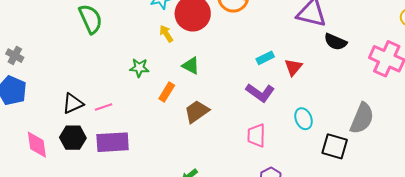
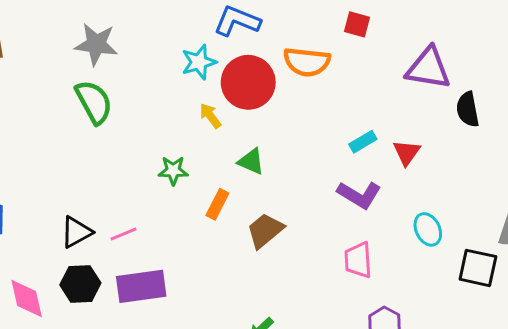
black semicircle: (335, 42) -> (468, 109), turned 60

